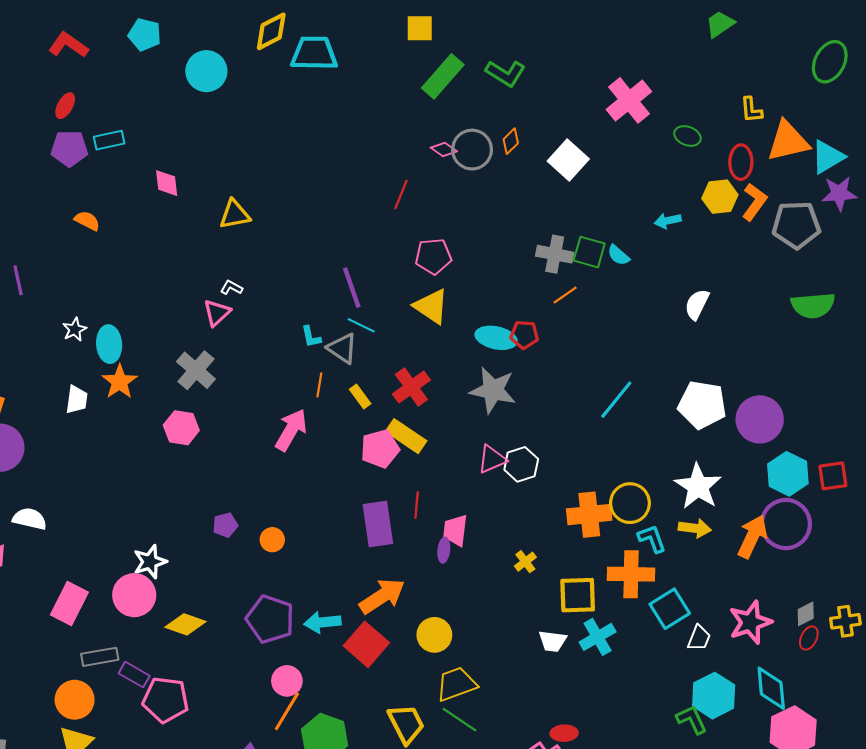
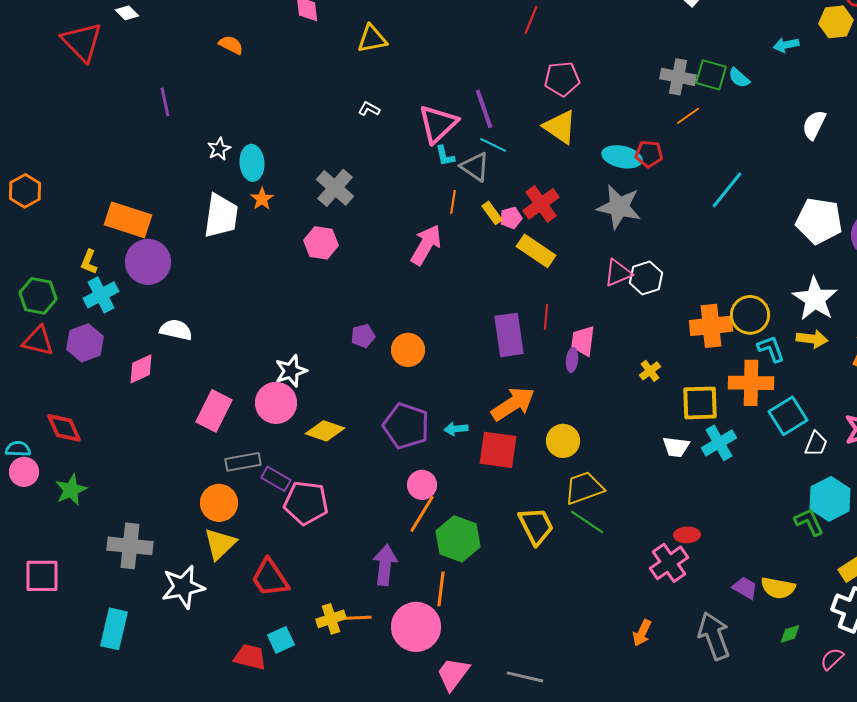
pink triangle: (217, 313) -> (438, 124), moved, size x1.5
orange star: (120, 382) -> (262, 199), size x0.7
white trapezoid: (77, 400) -> (221, 216), size x1.6
cyan line: (616, 400) -> (727, 190), moved
pink pentagon: (380, 449) -> (511, 218), moved, size x0.6
orange circle: (272, 540) -> (408, 350), size x1.4
cyan arrow: (322, 622) -> (456, 429), size x0.7
red square: (366, 644) -> (498, 450), turned -33

